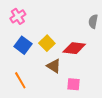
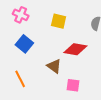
pink cross: (18, 16) -> (21, 15), turned -35
yellow square: (47, 43) -> (59, 21), moved, turned -35

